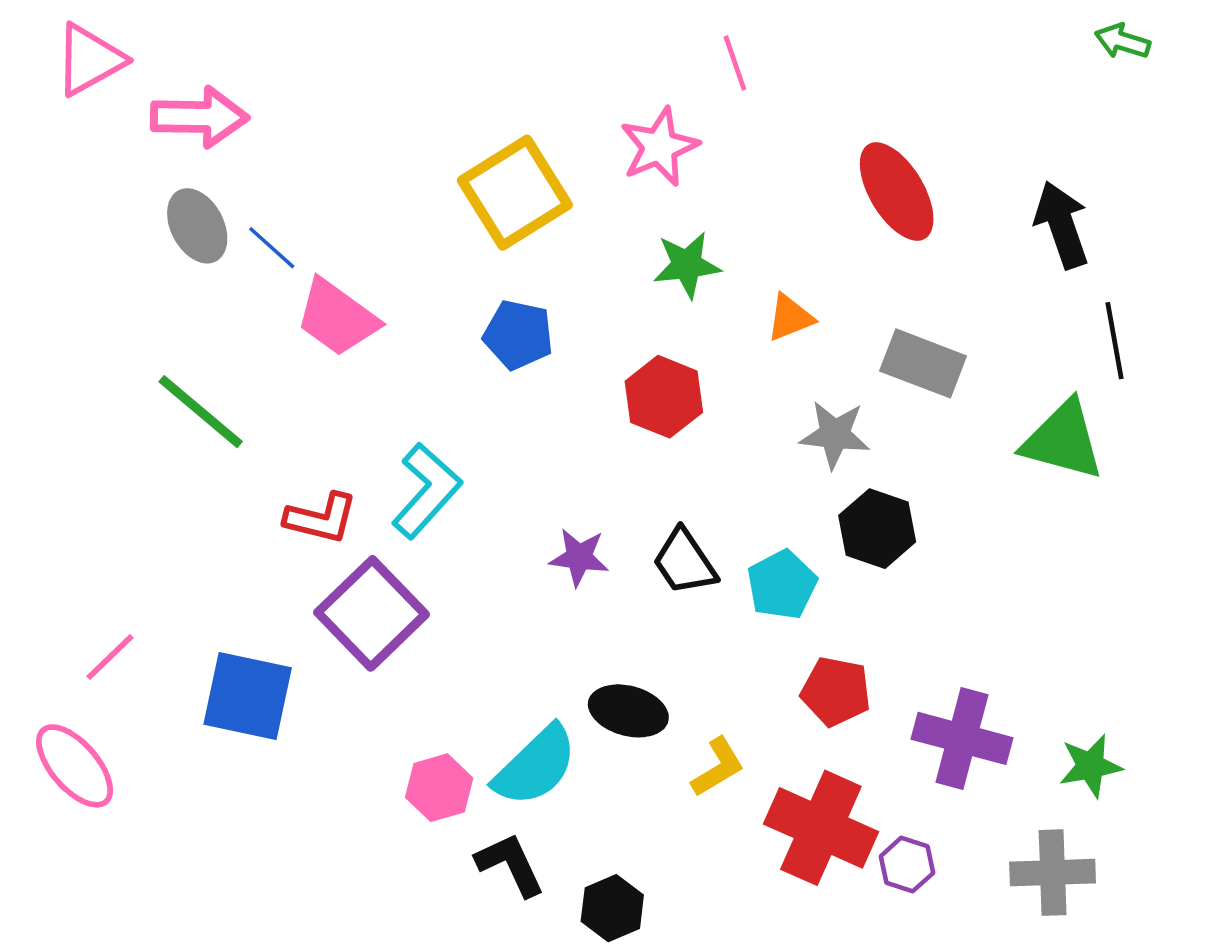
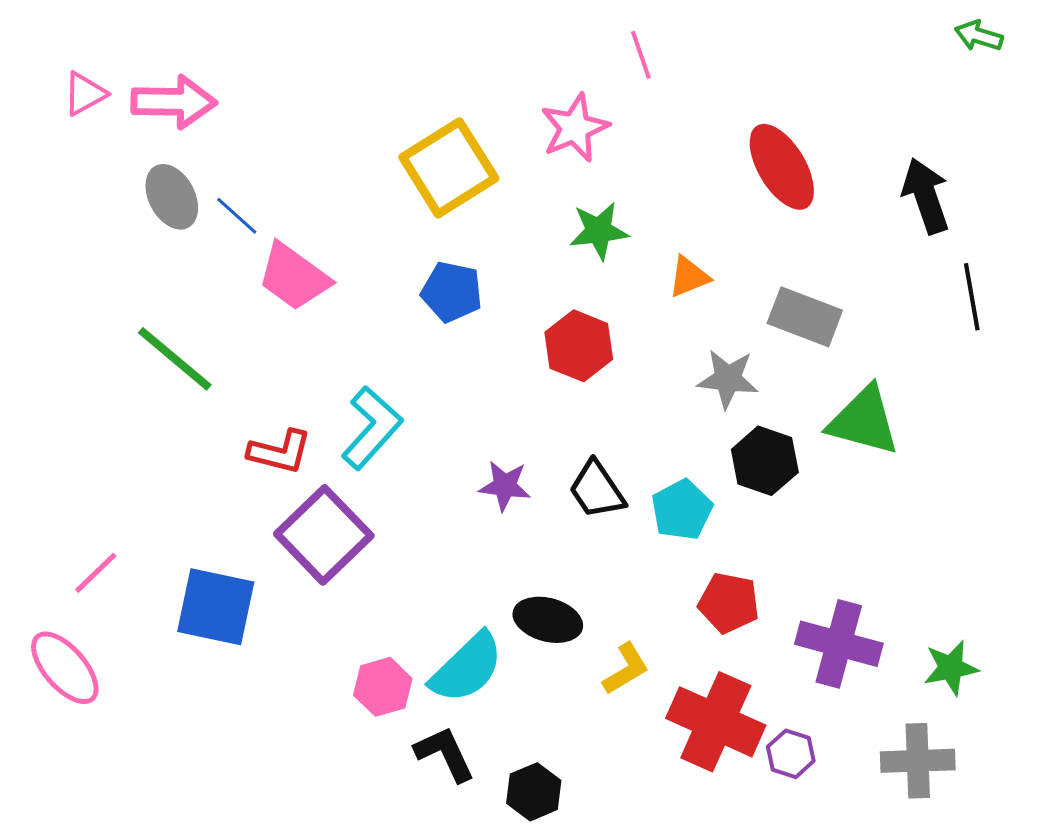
pink triangle: (89, 60) -> (85, 94), moved, size x0.7
green triangle: (1063, 440) -> (864, 421), moved

